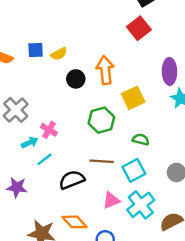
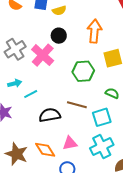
black circle: (76, 79) -> (59, 36), moved
pink cross: (49, 130) -> (43, 55), moved, size x1.6
cyan arrow: (30, 143) -> (15, 83), moved
pink triangle: (111, 200) -> (70, 143), moved

